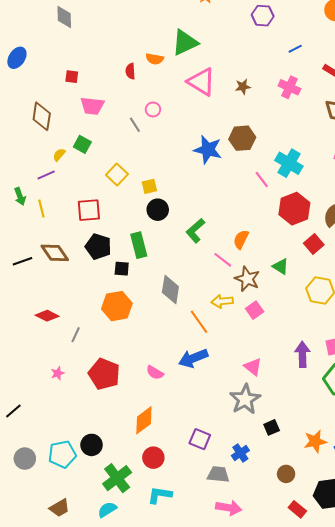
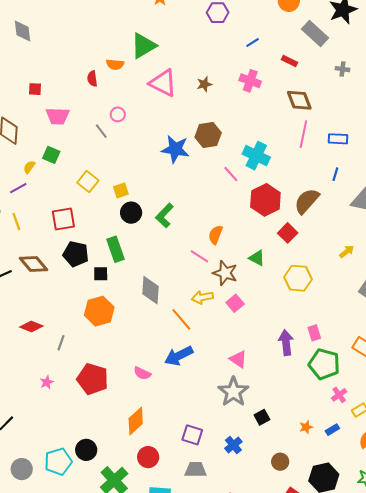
green L-shape: (195, 231) -> (164, 215), moved
orange star: (315, 441) -> (306, 427), size x0.6
gray trapezoid: (218, 474) -> (196, 470), moved

